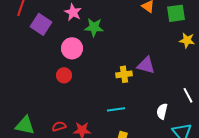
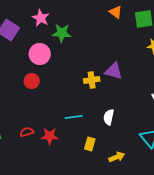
cyan line: (116, 109) -> (74, 117), moved
white semicircle: (162, 111) -> (109, 117), moved

